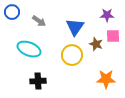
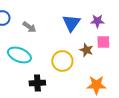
blue triangle: (75, 27) -> (71, 23), moved
black cross: (38, 81) -> (37, 83), moved

